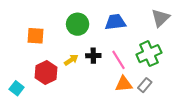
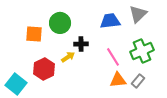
gray triangle: (161, 18) -> (138, 14), moved
green circle: (78, 24) -> (60, 23), moved
black cross: (93, 56) -> (81, 44), moved
cyan square: (17, 88) -> (16, 84), size x1.5

